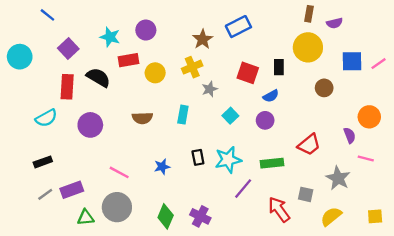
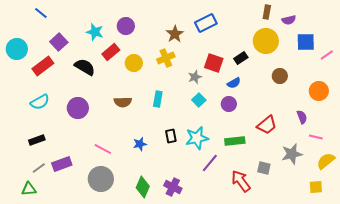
red rectangle: (128, 60) -> (111, 52), turned -30
blue square: (352, 61) -> (306, 42), moved
black rectangle: (279, 67) -> (241, 58), turned 56
red rectangle: (67, 87) -> (43, 66), moved, turned 50
gray star: (210, 89) -> (195, 77), moved
orange circle: (369, 117) -> (319, 91), moved
gray star: (338, 178) -> (292, 154), turned 30
yellow semicircle: (331, 216) -> (326, 161), moved
yellow square: (375, 216) -> (316, 187), moved
green triangle: (86, 218) -> (29, 189), moved

